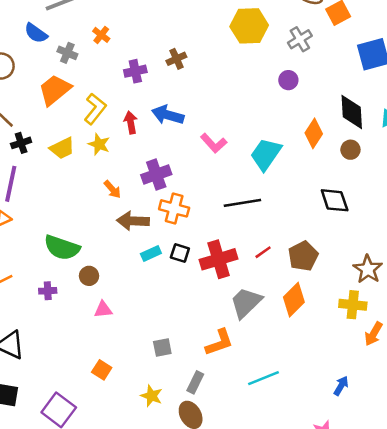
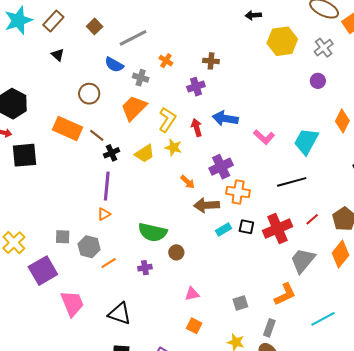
brown cross: (176, 59) -> (211, 61), moved, turned 35
pink triangle: (103, 310) -> (192, 294), moved

